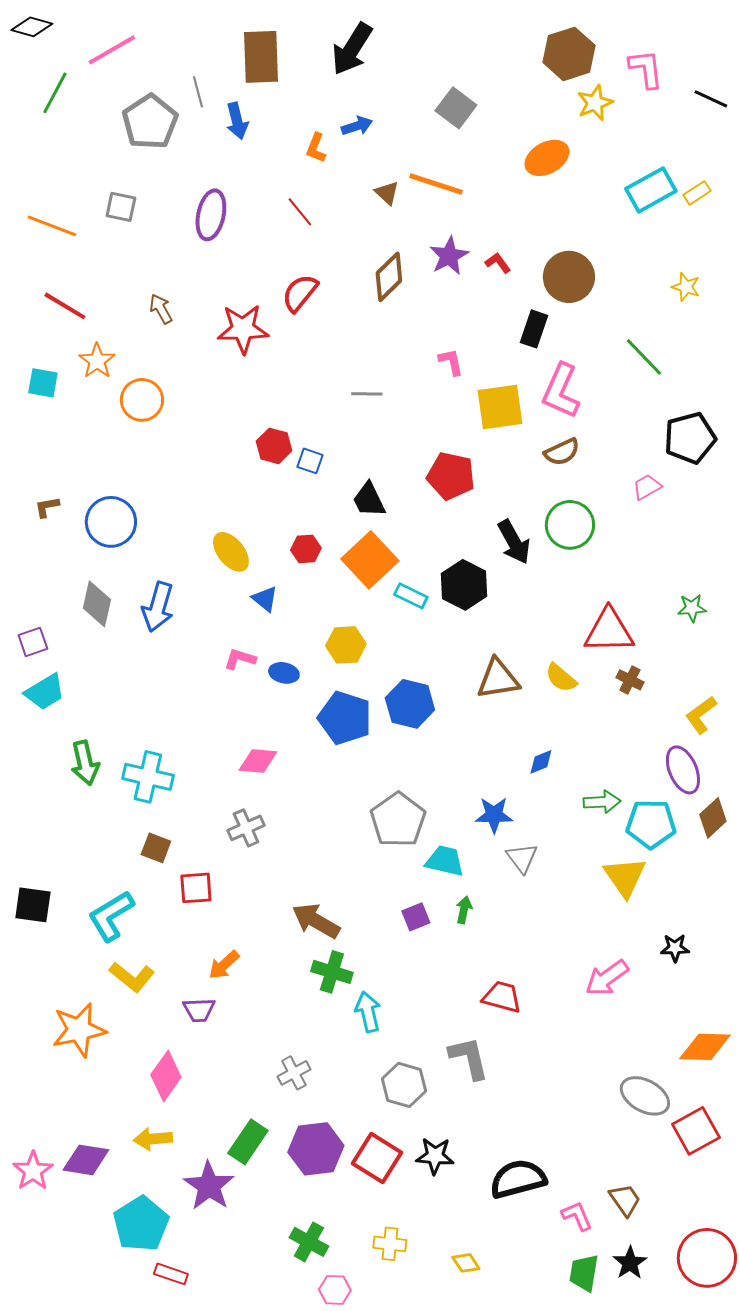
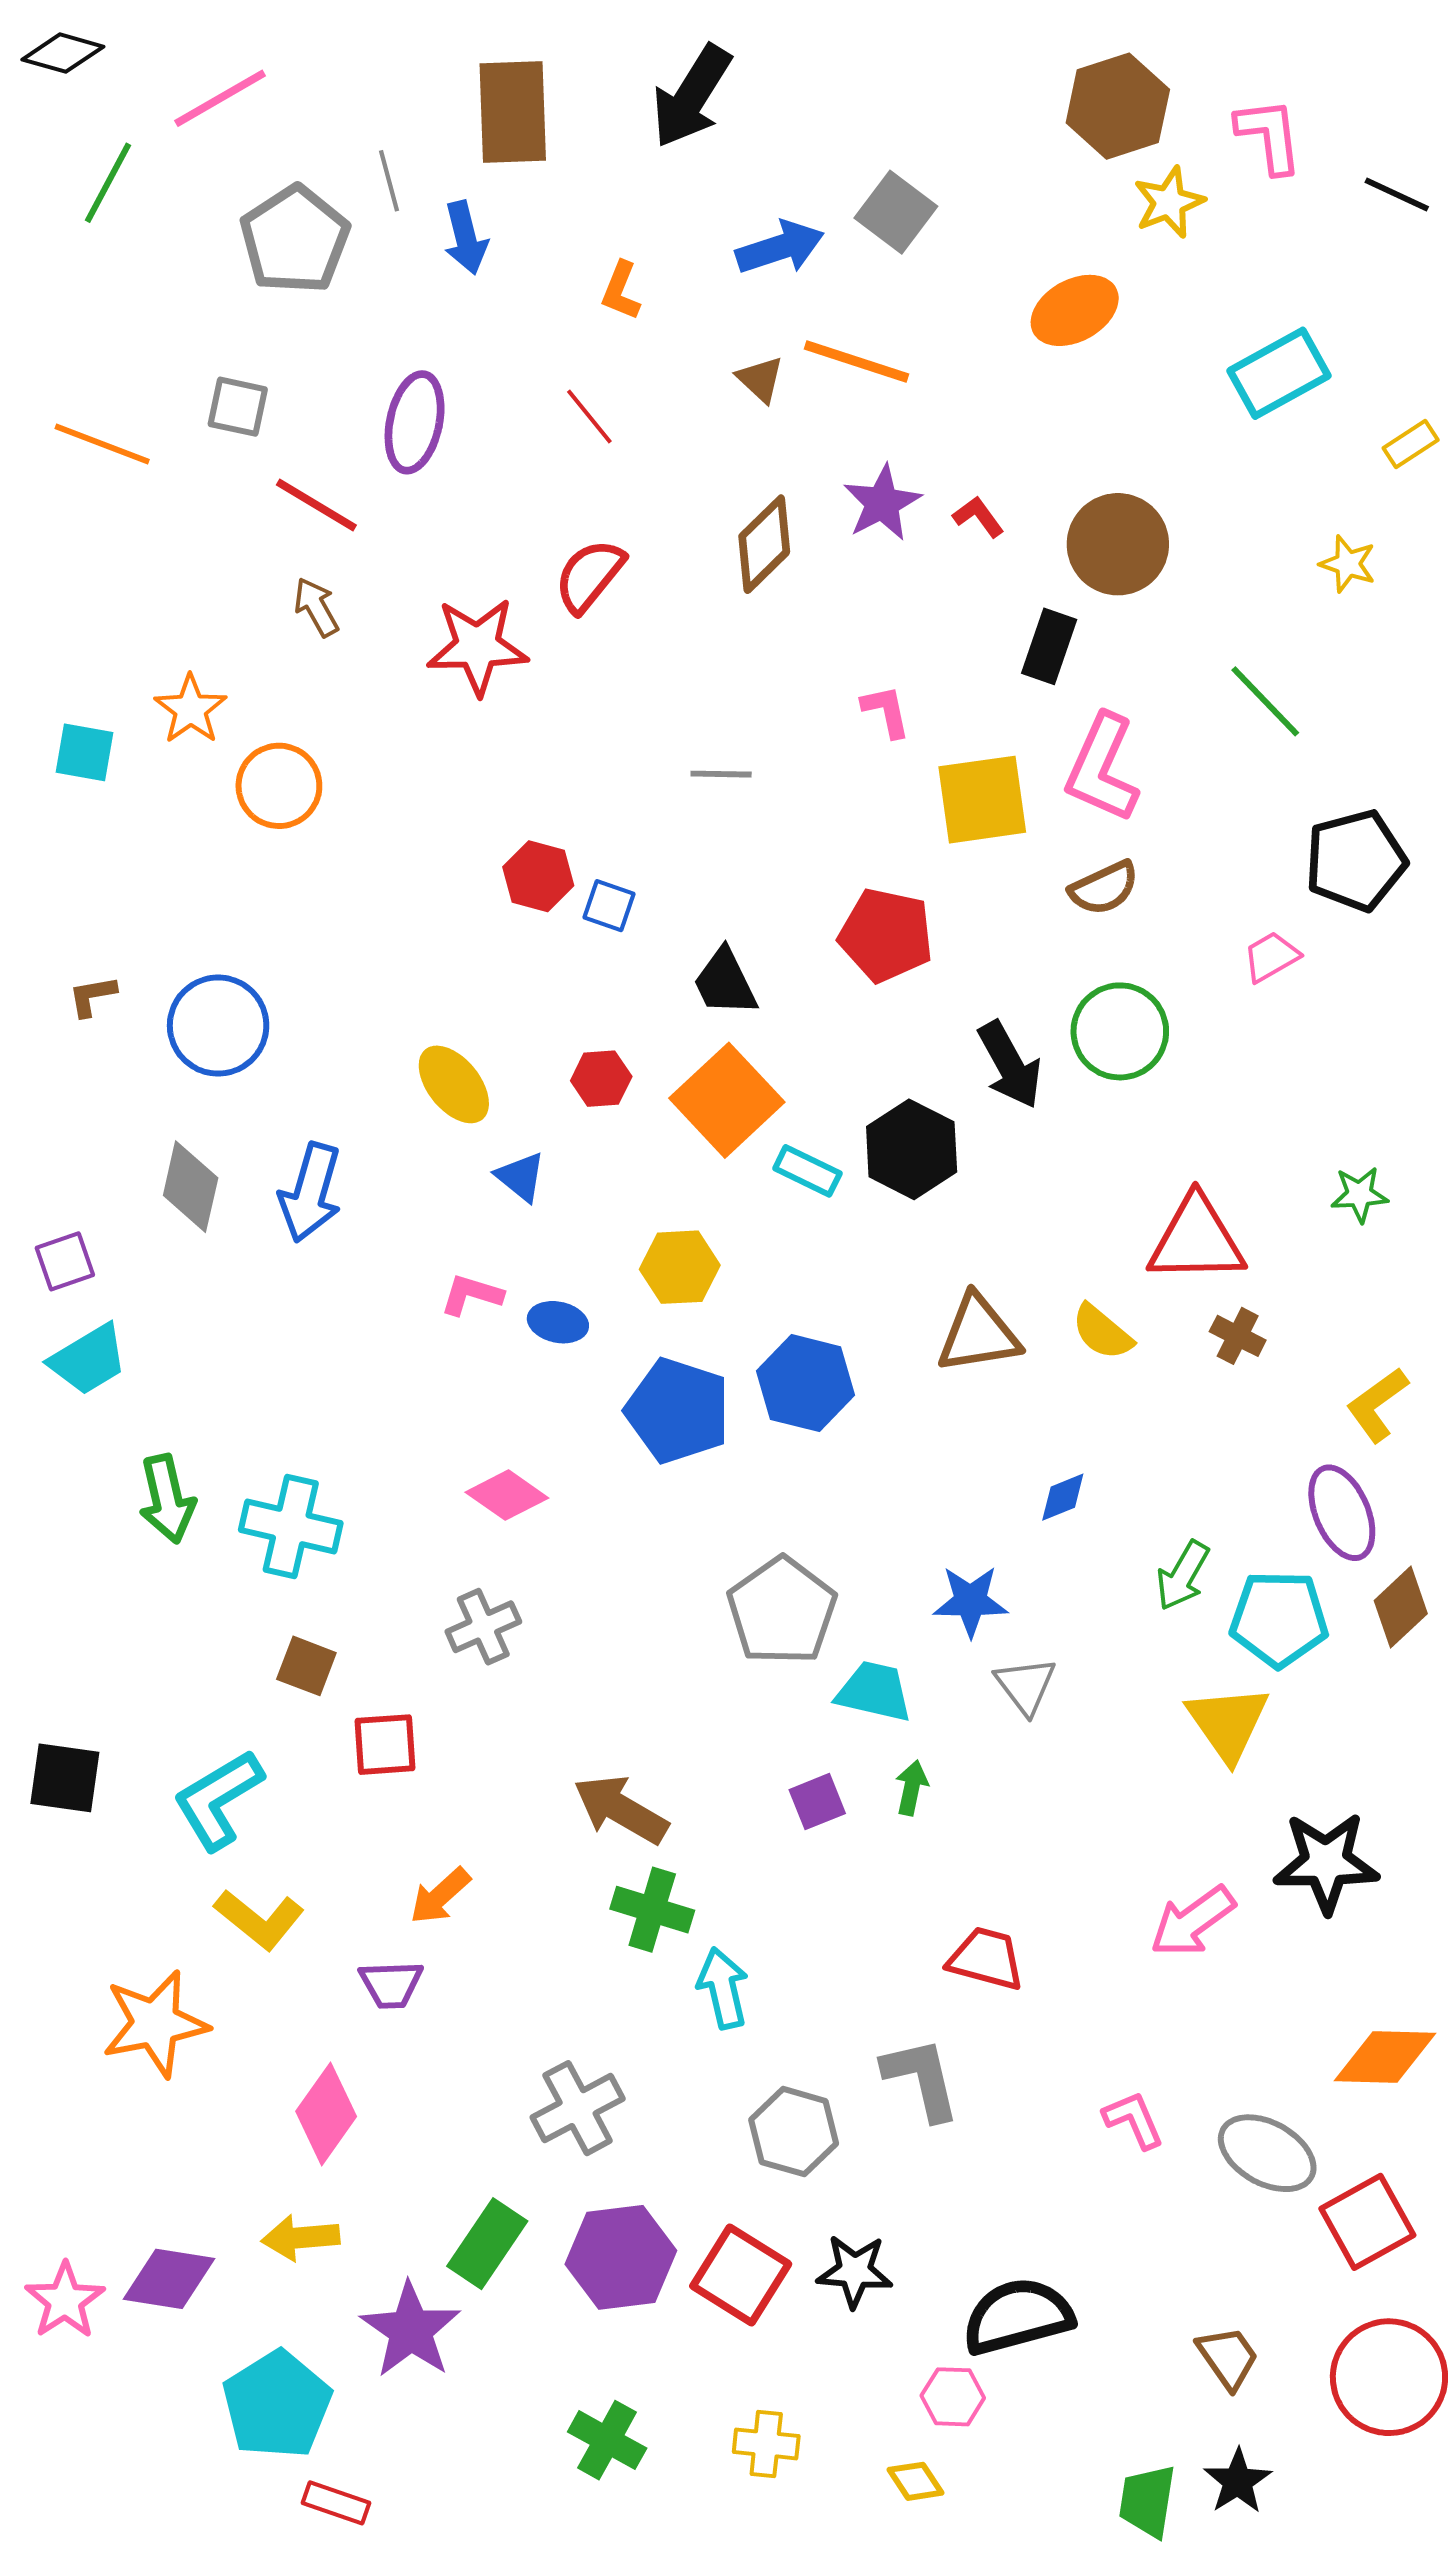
blue arrow: (357, 126) -> (780, 248), moved, size x1.4
yellow rectangle: (697, 193) -> (1411, 444), moved
red line: (65, 306) -> (316, 505), moved
pink diamond: (258, 761) -> (507, 1495), turned 30
green arrow: (602, 802) -> (1183, 1576), turned 123
black star: (675, 948) -> (1326, 1862), size x1.8
gray cross: (294, 1073) -> (578, 2108), size x1.4
pink L-shape: (577, 1216) -> (1134, 2120), moved
red circle: (707, 1258) -> (1389, 2377), moved
pink hexagon: (335, 1290) -> (953, 2397), moved

